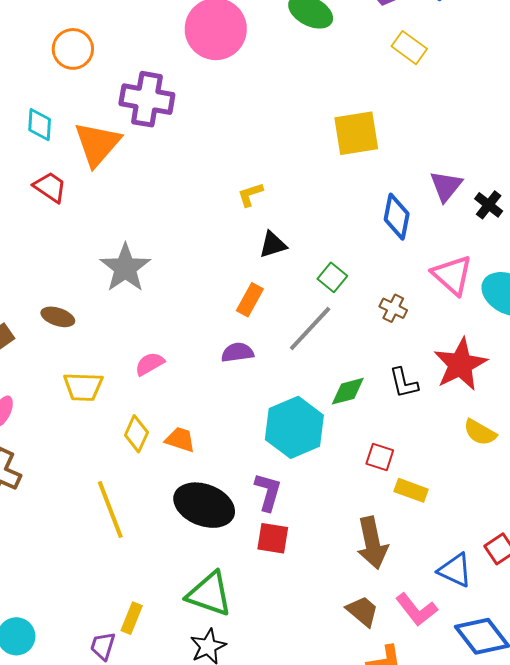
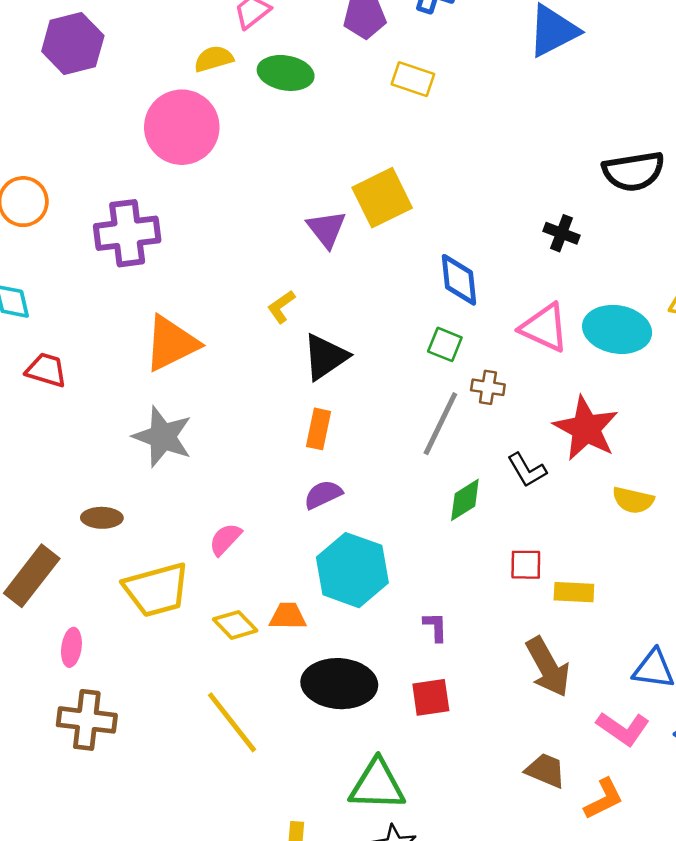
orange triangle: (97, 144) -> (171, 343), moved, turned 40
purple triangle: (446, 186) -> (327, 229), moved
black triangle: (273, 245) -> (325, 357), size x1.4
green square: (332, 277) -> (445, 344), moved
gray line: (310, 329) -> (440, 424), moved
yellow trapezoid: (83, 387) -> (156, 590), size x1.4
cyan hexagon: (294, 427) -> (352, 570), moved
yellow diamond: (136, 434) -> (235, 625), turned -51
purple L-shape: (268, 492) -> (435, 627), moved, size x0.7
brown trapezoid: (362, 611) -> (546, 770), moved

